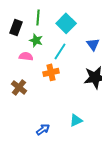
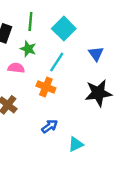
orange cross: (51, 72) -> (46, 87), turned 35
blue arrow: (43, 129) -> (50, 126), moved

